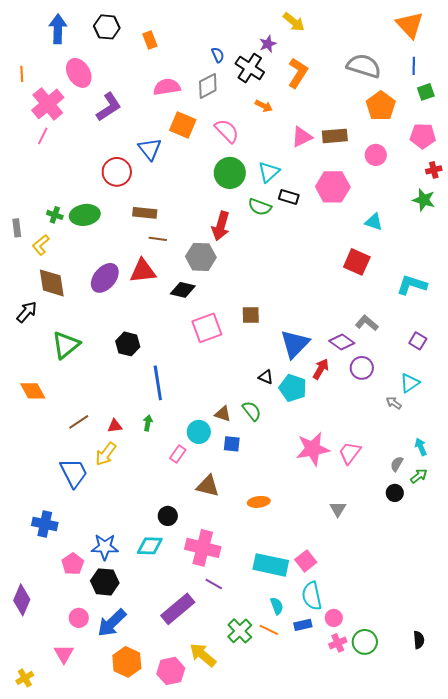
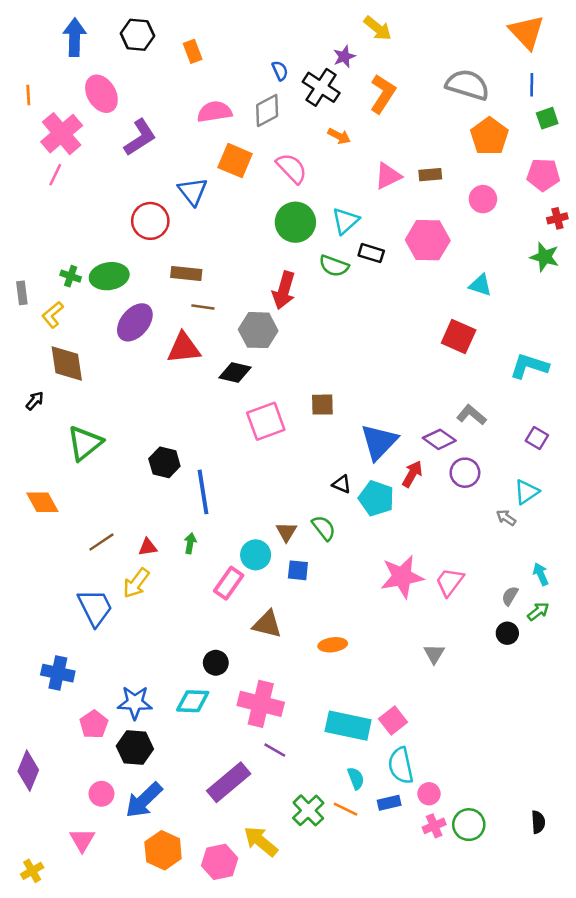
brown rectangle: (335, 136) -> (430, 175), size x0.7
purple ellipse: (105, 278) -> (135, 322), moved
black arrow: (27, 312) -> (35, 401), size x0.7
black hexagon: (128, 344) -> (164, 462), moved
brown triangle: (223, 414) -> (286, 532), turned 42
pink rectangle: (178, 454) -> (229, 583), size x1.4

